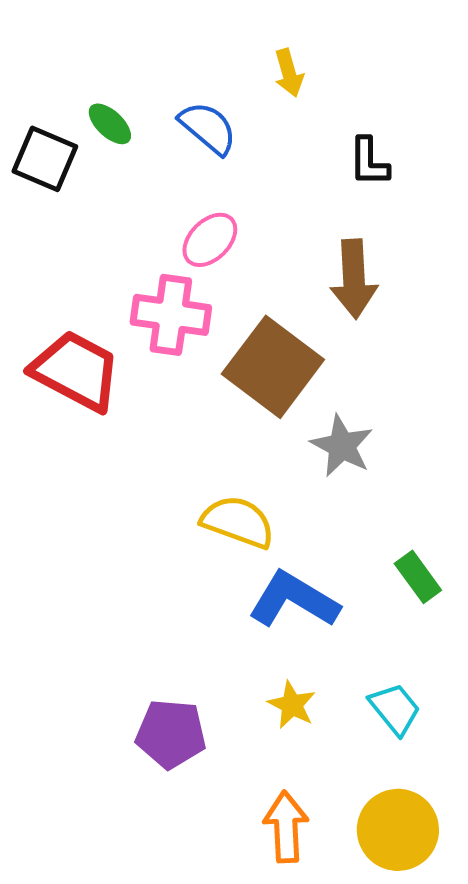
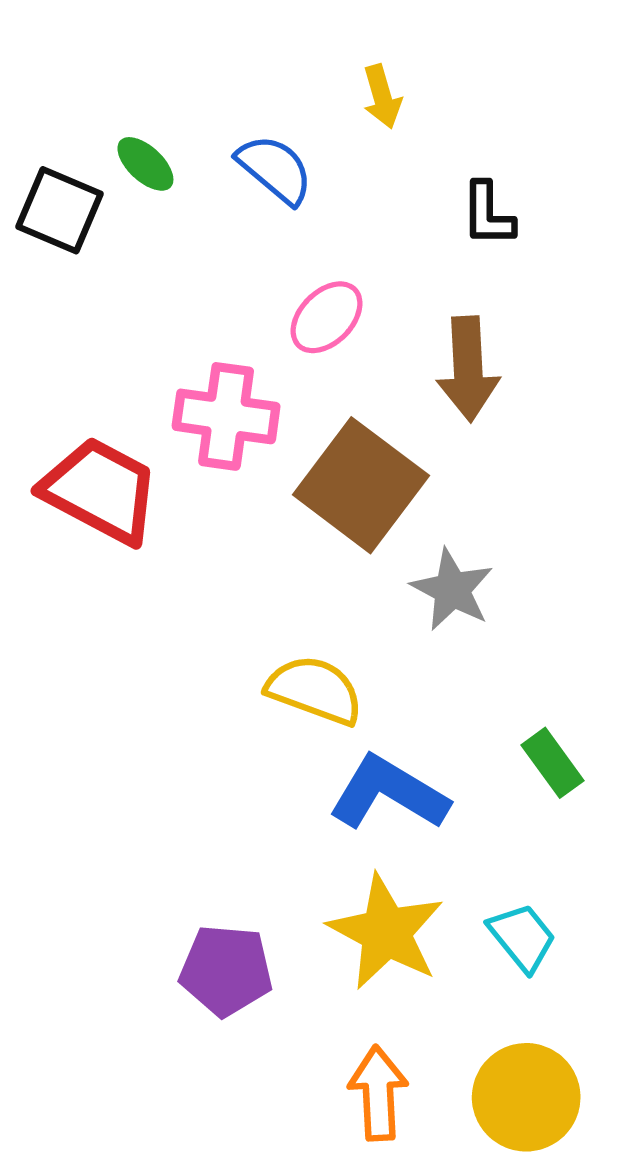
pink ellipse: (210, 240) -> (327, 317), moved
yellow star: (292, 705) -> (386, 932), size x1.8

